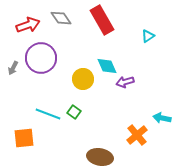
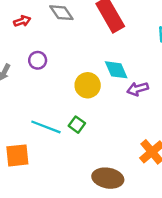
red arrow: (28, 25) -> (22, 21), size x0.6
purple circle: (41, 58) -> (38, 60), size x0.5

